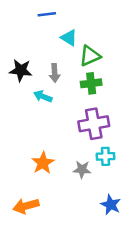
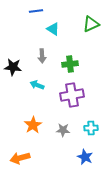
green triangle: (90, 56) -> (91, 24), moved
black star: (21, 70) -> (13, 67), moved
cyan arrow: (43, 96) -> (37, 85), moved
cyan cross: (105, 156) -> (91, 128), moved

